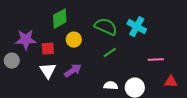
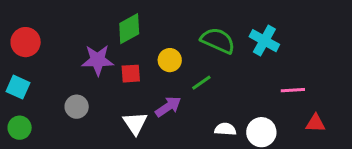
green diamond: (60, 19) -> (129, 29), moved
green line: (110, 53) -> (201, 83), moved
gray circle: (12, 61) -> (77, 107), moved
white triangle: (48, 71) -> (135, 123), moved

